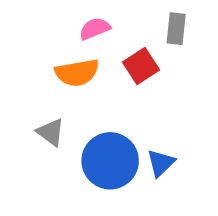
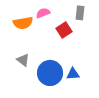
orange semicircle: (77, 73) -> (23, 23), moved
blue triangle: (161, 163) -> (73, 74), turned 40

